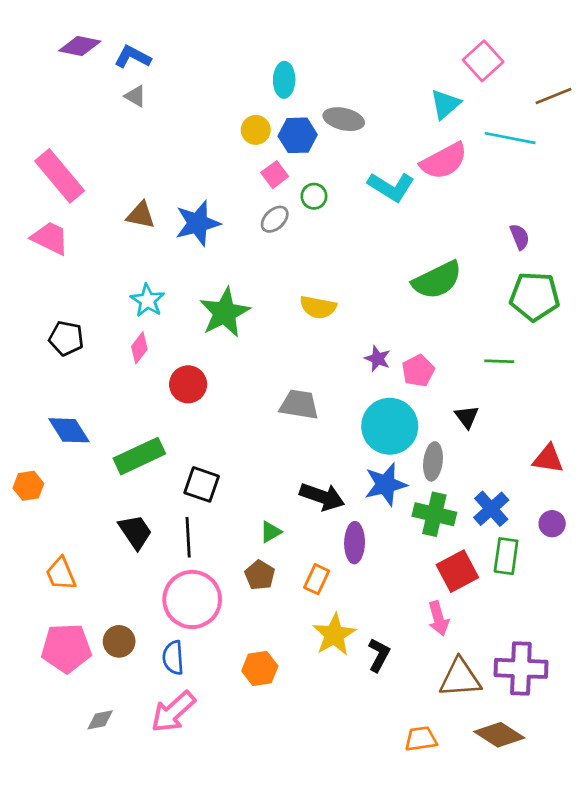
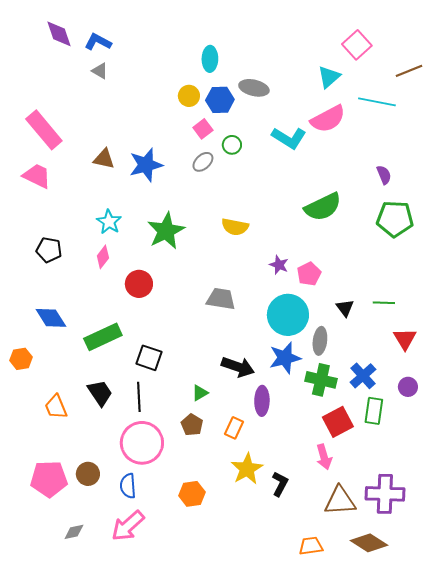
purple diamond: (80, 46) -> (59, 34), turned 60
green line: (499, 361) -> (384, 303), moved
red triangle: (548, 459) -> (405, 339), turned 50
orange trapezoid: (61, 574) -> (56, 407), moved

